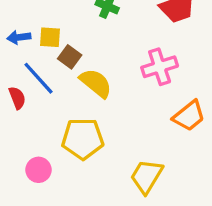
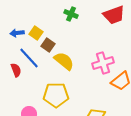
yellow square: (50, 37) -> (36, 33), turned 32
pink cross: (160, 67) -> (103, 63), moved

